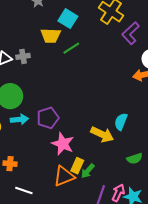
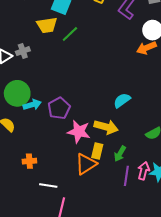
cyan arrow: (19, 119) -> (32, 105), moved
cyan semicircle: (121, 122) -> (122, 100), moved, turned 42
yellow arrow: (102, 134) -> (106, 127), moved
green arrow: (88, 171) -> (120, 154), moved

